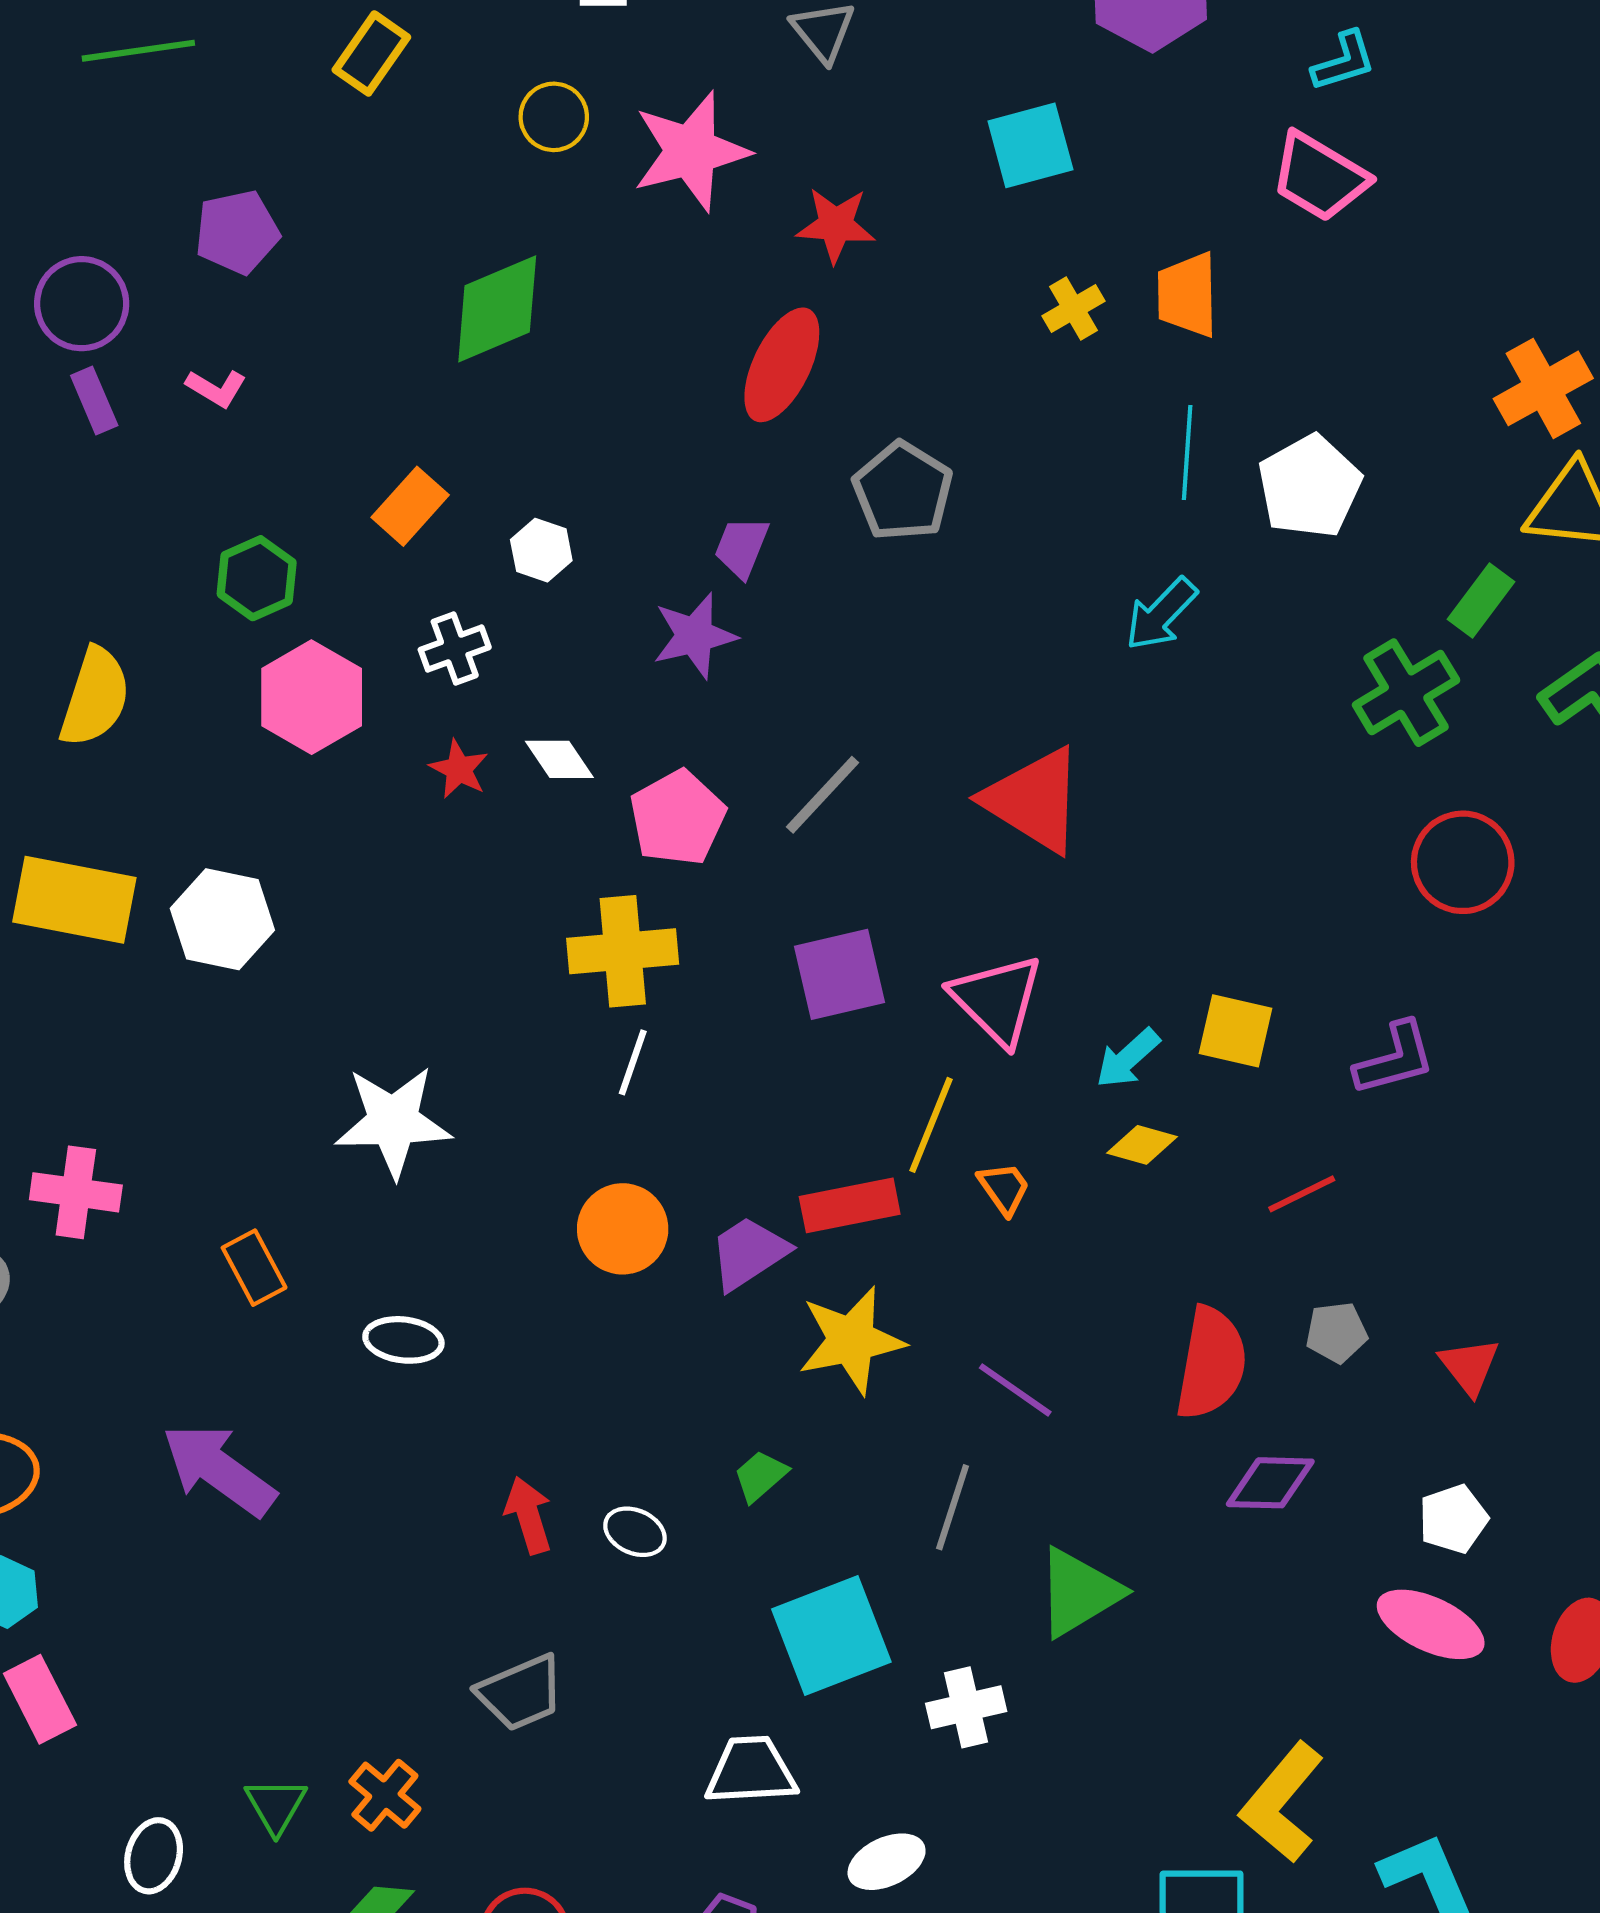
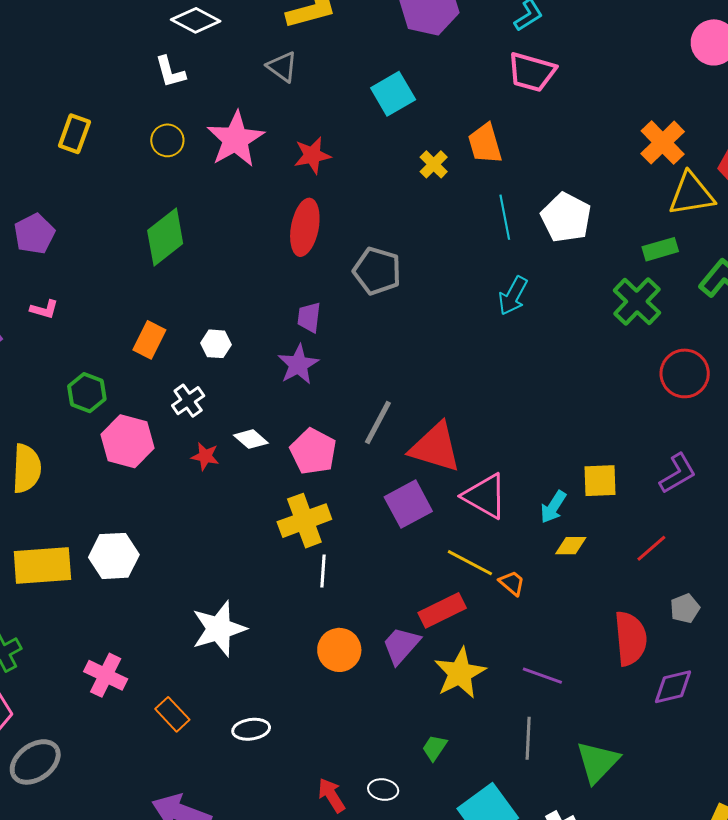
green rectangle: (1481, 600) -> (660, 249), turned 52
red triangle: (1034, 800) -> (435, 447), moved
yellow line: (931, 1125) -> (470, 563), turned -69
pink cross: (76, 1192) -> (106, 675), moved, turned 33

